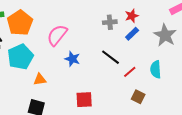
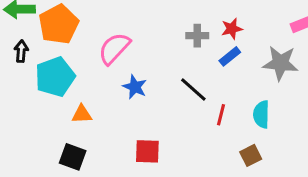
gray star: (165, 35) -> (280, 63), turned -30
red line: (130, 72) -> (221, 115), turned -40
brown square: (138, 97) -> (251, 155), moved, turned 32

